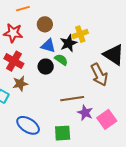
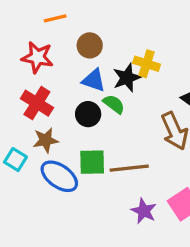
yellow cross: (80, 34) -> (147, 64), turned 35
purple star: (85, 113) -> (144, 211), moved
blue ellipse: (28, 125) -> (59, 176), moved
green square: (63, 133) -> (92, 162), moved

